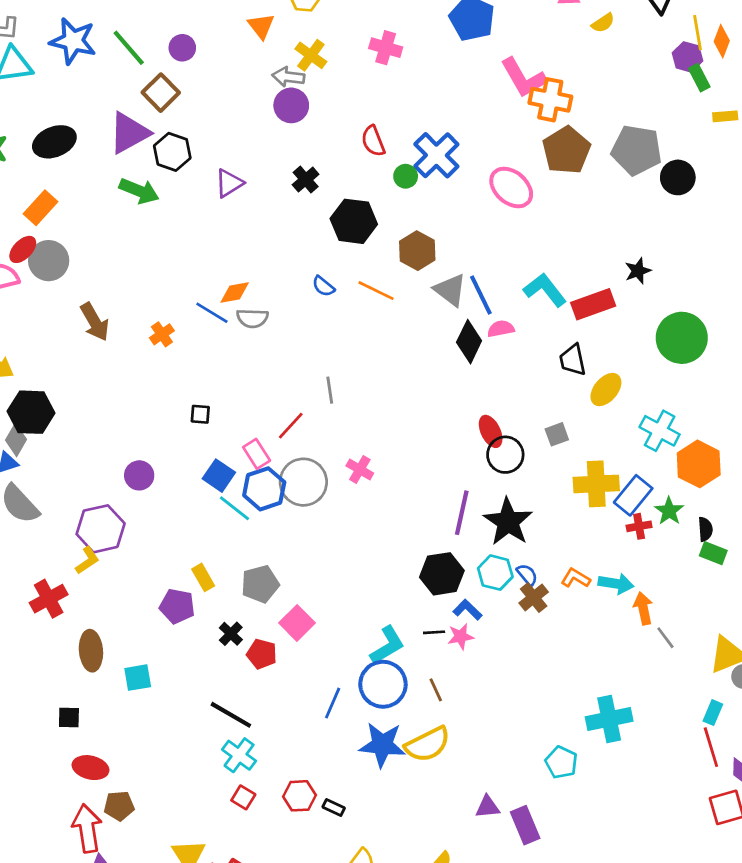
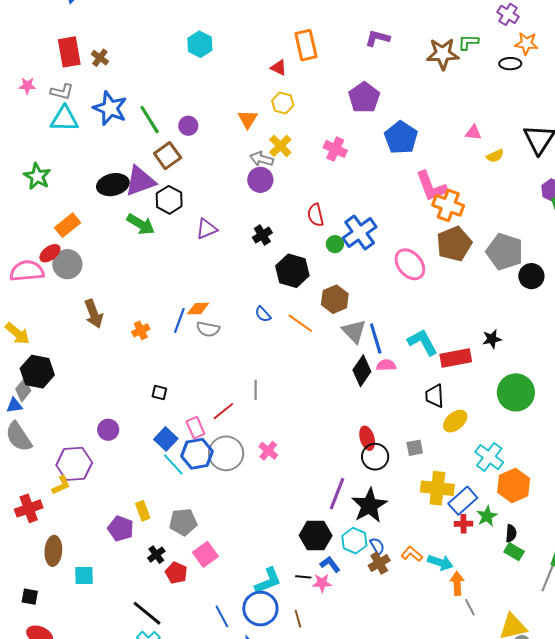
black ellipse: (54, 142) -> (113, 185), moved
blue line: (212, 313) -> (179, 321), turned 70
blue line: (333, 703) -> (222, 616), turned -60

